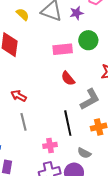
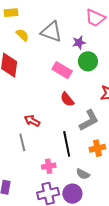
purple star: (77, 13) -> (79, 43), moved
pink rectangle: (63, 49) -> (62, 70), turned 36
red arrow: (19, 96) -> (32, 121), moved

